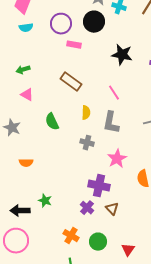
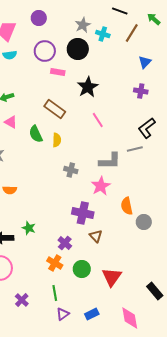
black star: (122, 55) -> (88, 87), moved, turned 30
yellow semicircle: (86, 113) -> (57, 140), moved
green semicircle: (52, 122) -> (36, 134), moved
gray L-shape: (111, 123) -> (110, 161), moved, turned -100
purple cross: (87, 208) -> (65, 243), moved
red triangle: (128, 250) -> (112, 277), size x1.5

